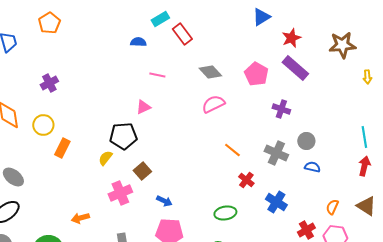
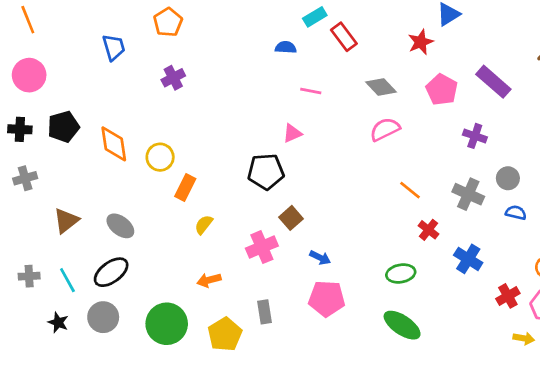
red star: (291, 38) -> (421, 42), moved
purple cross: (49, 83) -> (173, 78), moved
yellow semicircle: (105, 158) -> (204, 225), moved

